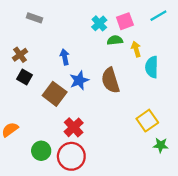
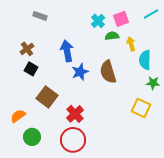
blue arrow: (65, 57) -> (67, 51), size x1.5
brown square: (55, 94) -> (47, 97), moved
yellow square: (147, 121) -> (141, 108), turned -30
green star: (161, 145) -> (153, 83), moved
green circle: (41, 151) -> (32, 137), moved

